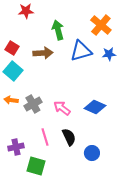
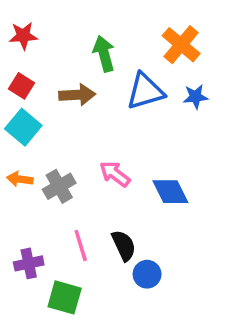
red star: (26, 11) -> (23, 36), moved
blue diamond: (95, 107) -> (170, 192), turned 40
pink arrow: (62, 108) -> (115, 174), moved
blue circle: (92, 153) -> (147, 274), moved

